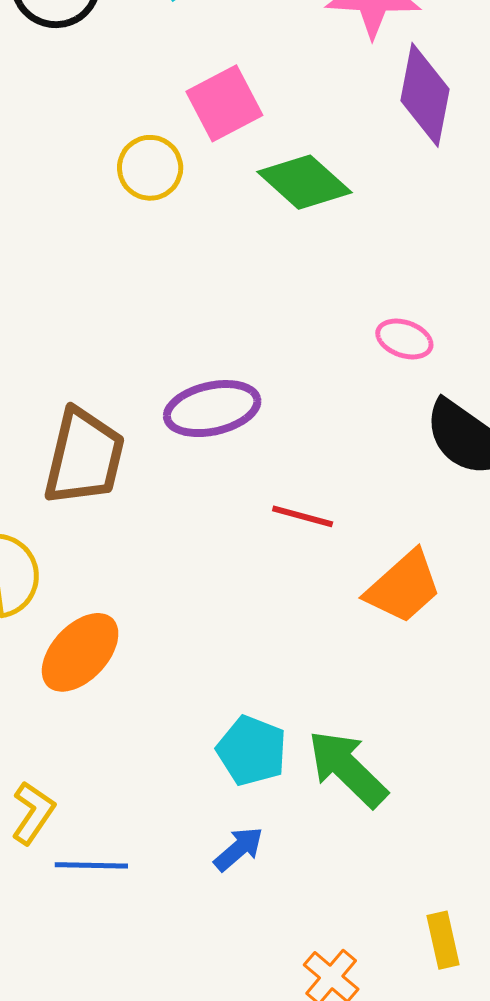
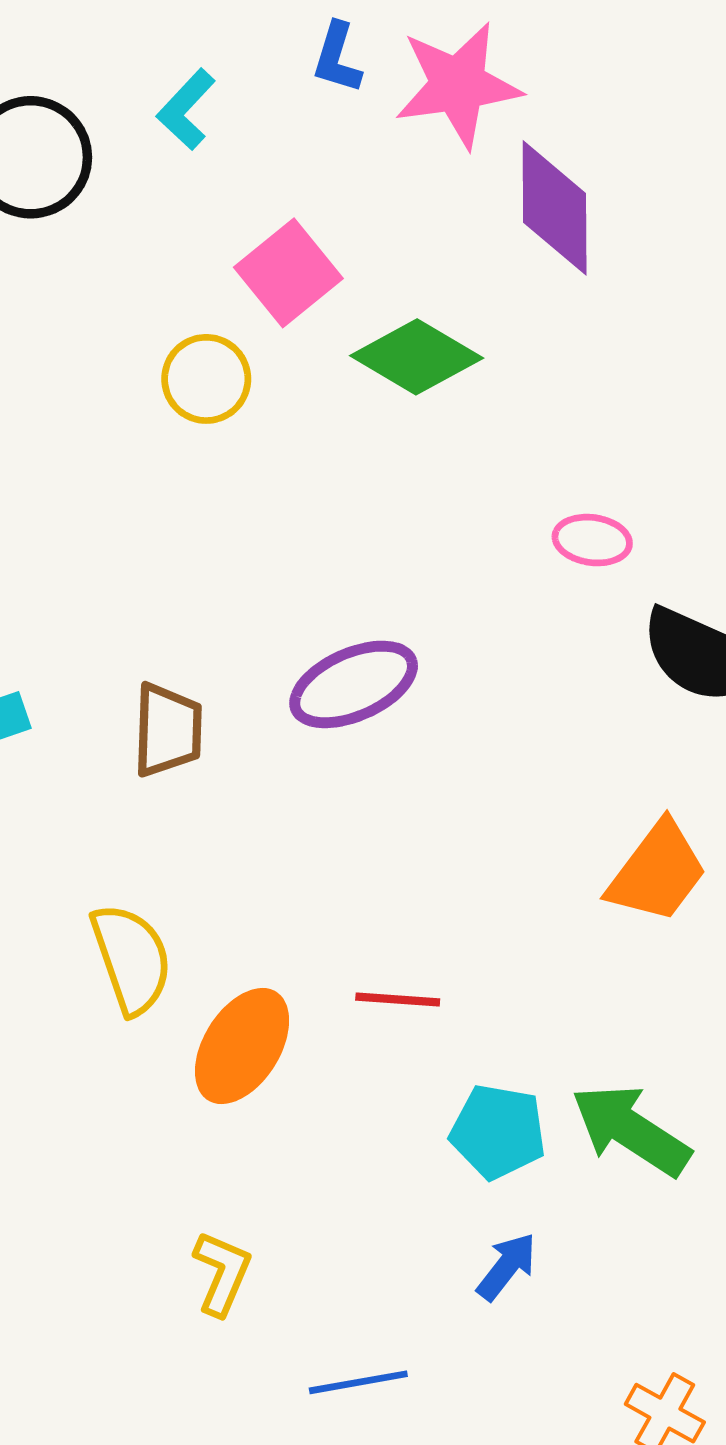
brown trapezoid: (84, 457) -> (168, 730), moved, size x0.7
red line: (303, 516) -> (398, 999), moved
blue line: (91, 865) -> (358, 1382), moved

